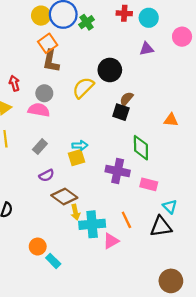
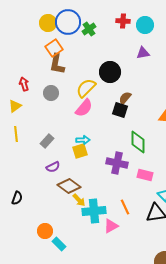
pink semicircle: (39, 110) -> (84, 108), moved, turned 120
yellow arrow: (75, 212) -> (79, 200), turned -32

